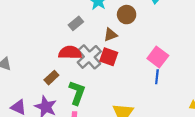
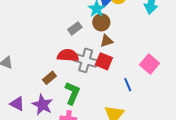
brown circle: (127, 15) -> (101, 22), moved
gray cross: (89, 57) -> (86, 60), turned -35
blue line: (157, 77) -> (128, 85), moved, turned -32

